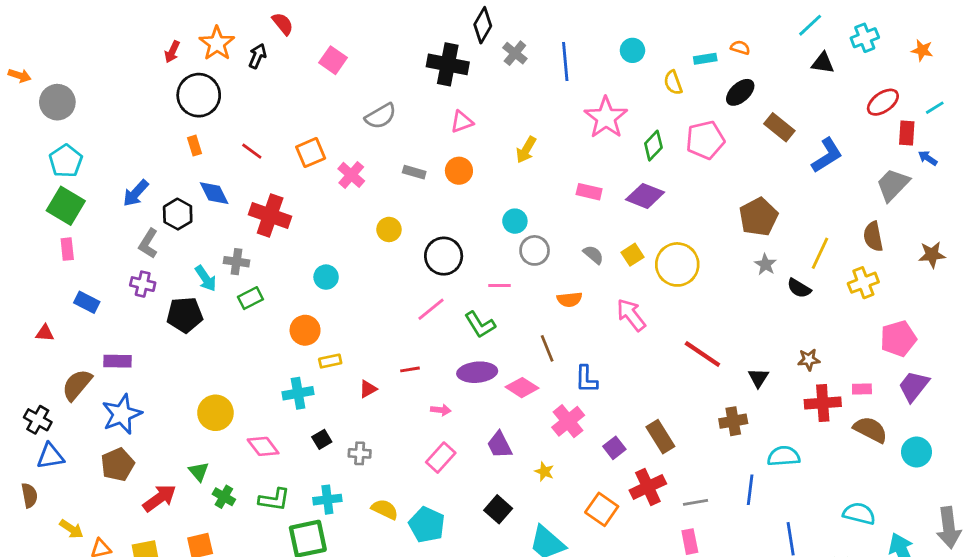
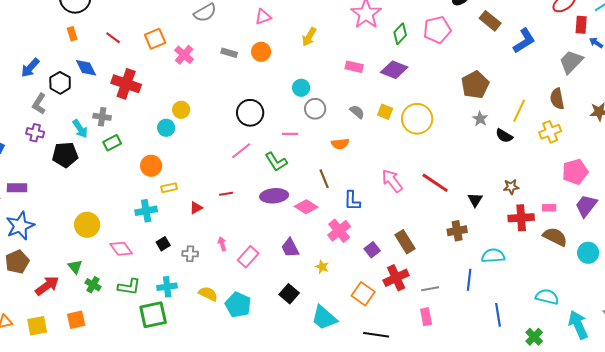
yellow circle: (389, 229) -> (181, 110), moved
yellow square: (632, 255) -> (385, 112), turned -35
pink arrow: (631, 315) -> (392, 181), moved
pink arrow: (441, 410) -> (222, 244), moved, turned -112

